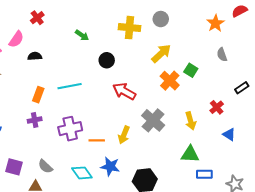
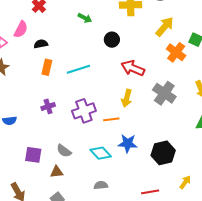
orange rectangle: (38, 95) -> (47, 67), moved
yellow arrow: (124, 135) -> (127, 98), moved

